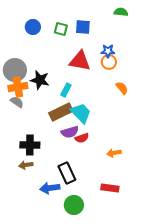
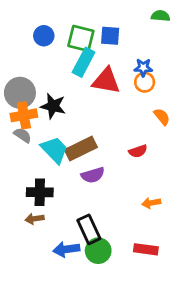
green square: (61, 29) -> (81, 38), size x1.5
cyan rectangle: (66, 90) -> (84, 62), moved, size x1.5
cyan trapezoid: (81, 113) -> (54, 150), moved
red semicircle: (82, 138) -> (138, 151), moved
green circle: (74, 205) -> (98, 251), moved

